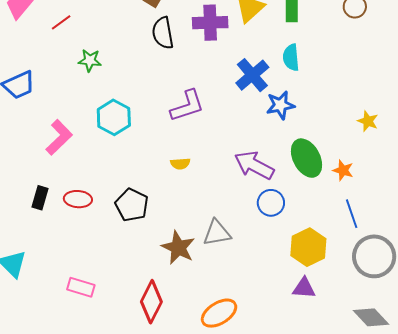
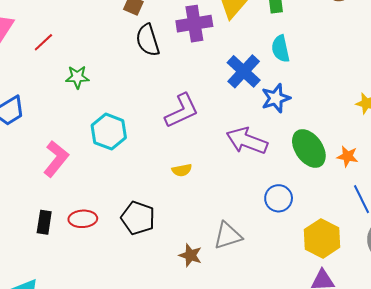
purple arrow: (254, 165) -> (247, 141), moved
brown star: (178, 248) -> (190, 255), size x0.7

